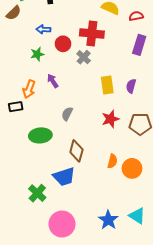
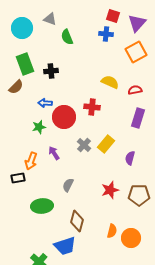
red cross: (92, 34) -> (92, 107), size x0.7
red circle: (63, 44) -> (64, 117), size x1.5
gray cross: (84, 57) -> (84, 145), moved
yellow rectangle: (107, 85) -> (106, 144), moved, turned 48

